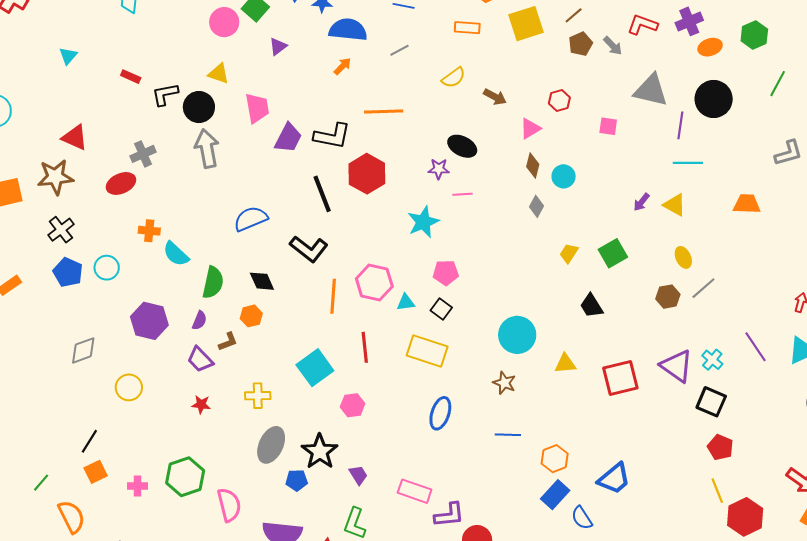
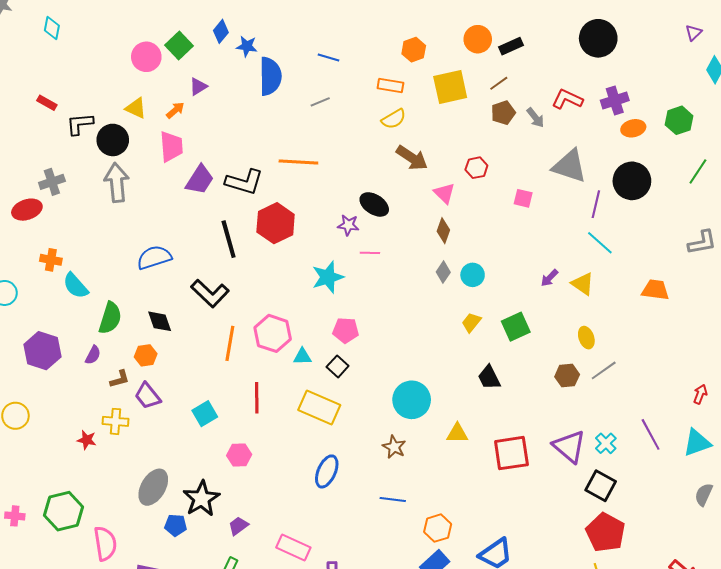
blue semicircle: (348, 30) -> (270, 76), turned 78
orange arrow: (343, 66) -> (175, 110), moved
yellow semicircle: (454, 78) -> (394, 119), moved
brown arrow: (495, 97) -> (412, 158), size x1.4
pink triangle: (530, 129) -> (444, 193), turned -50
cyan line: (688, 163) -> (600, 243), turned 36
cyan circle: (564, 176) -> (473, 275), moved
purple trapezoid: (200, 360) -> (148, 396), moved
cyan square: (315, 368) -> (205, 414), size x0.7
yellow cross: (258, 396) -> (115, 421), moved
red pentagon: (720, 447) -> (606, 532), size x1.5
purple trapezoid: (358, 475) -> (238, 526), turned -100

